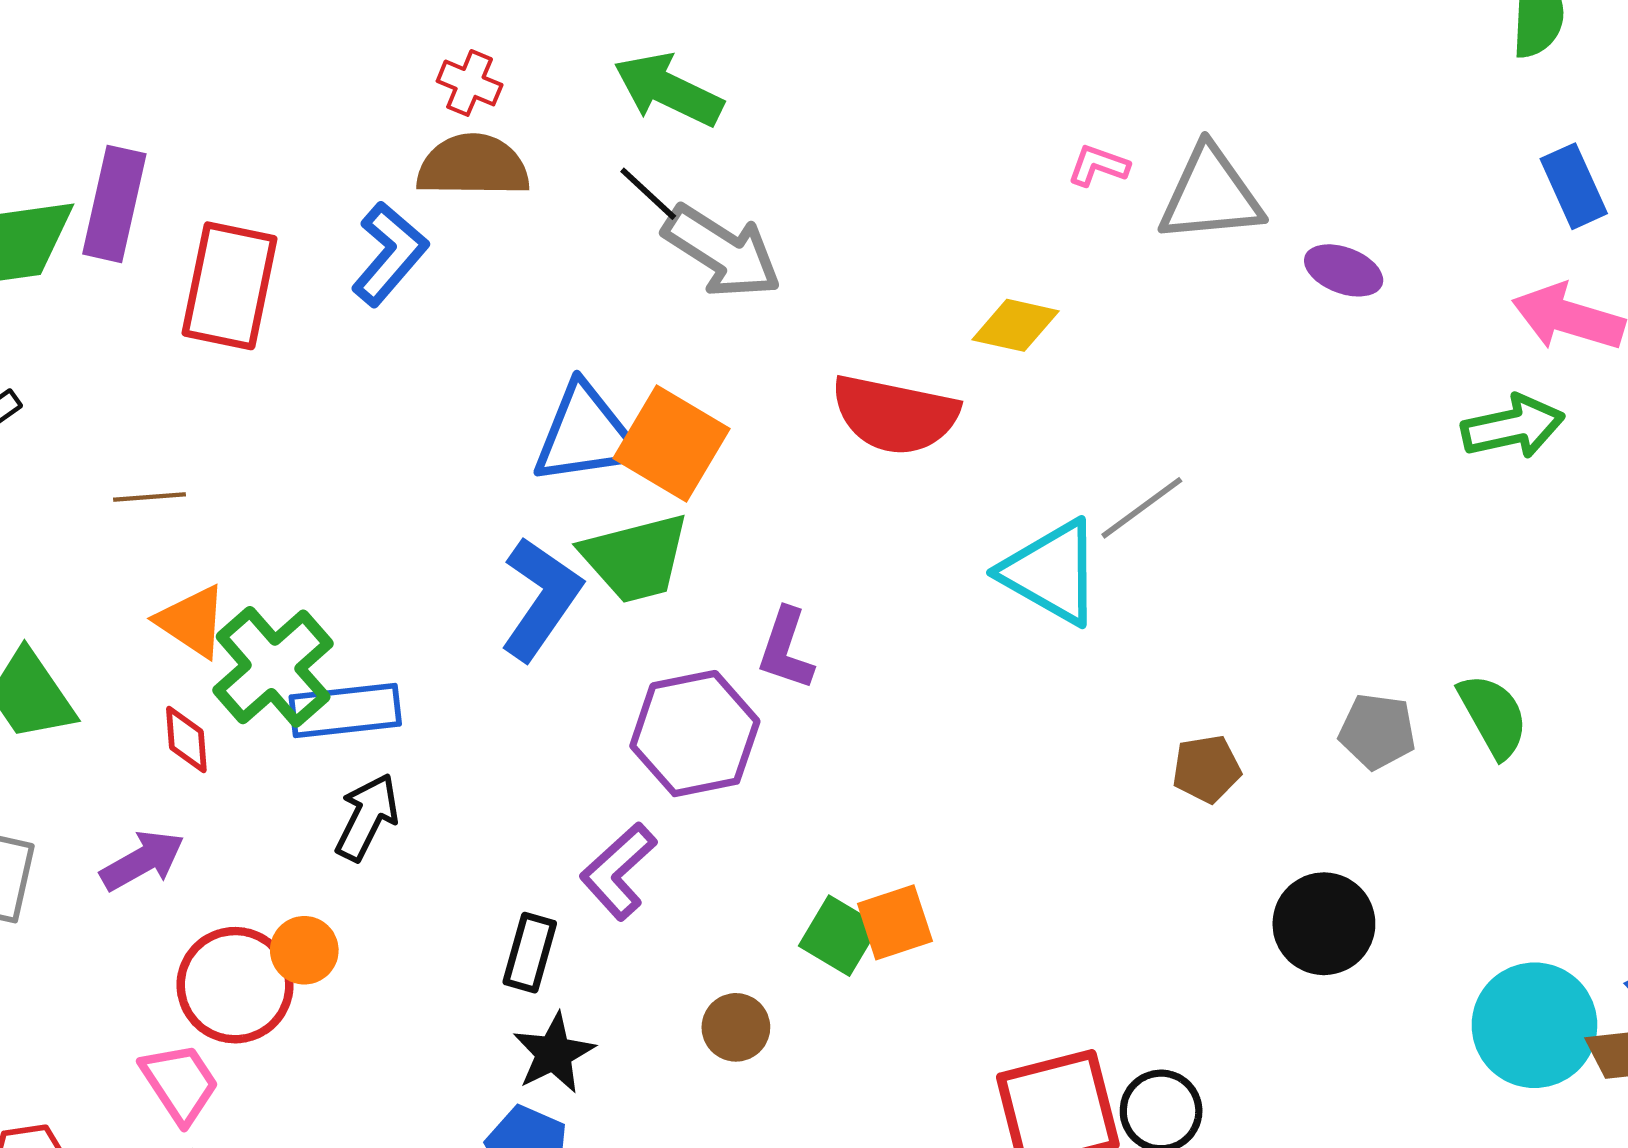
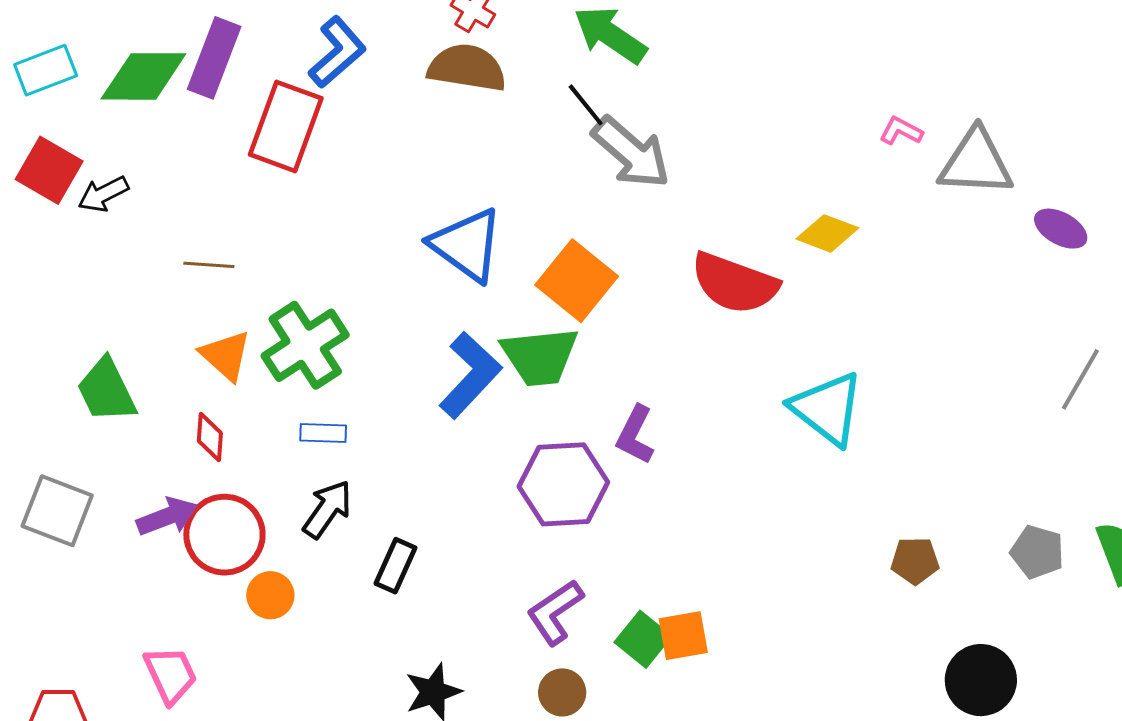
blue L-shape: (389, 254) -> (337, 52), moved
blue triangle: (586, 434) -> (467, 245), moved, turned 36
gray line: (1142, 508) -> (1080, 379), moved, turned -32
green cross: (273, 667) -> (305, 345), moved
blue rectangle: (345, 711) -> (323, 433), size x0.6
purple L-shape: (618, 871) -> (555, 612), moved
black rectangle: (530, 953) -> (396, 566), moved
red circle: (235, 985) -> (224, 535), moved

